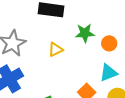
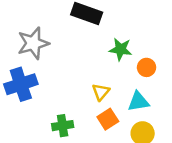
yellow triangle: (56, 50) -> (101, 92), moved, turned -35

